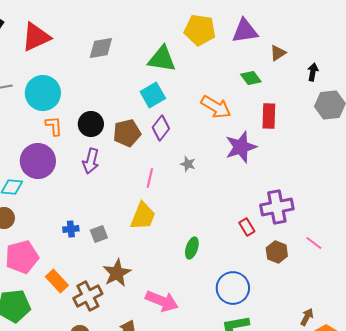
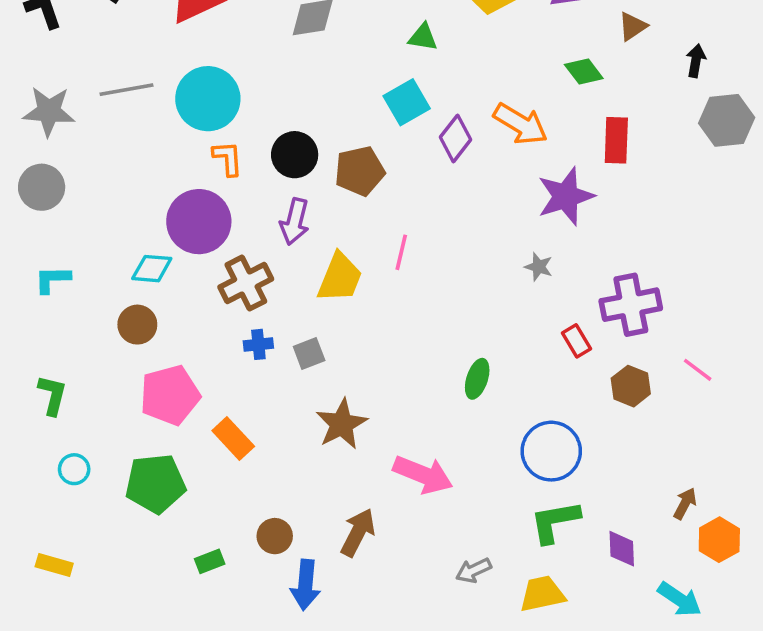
green triangle: (162, 59) -> (423, 37), size x0.6
purple diamond: (161, 128) -> (455, 138), moved
gray star: (188, 164) -> (539, 267), moved
yellow trapezoid: (143, 216) -> (340, 278), moved
brown cross: (88, 296) -> (246, 283), moved

